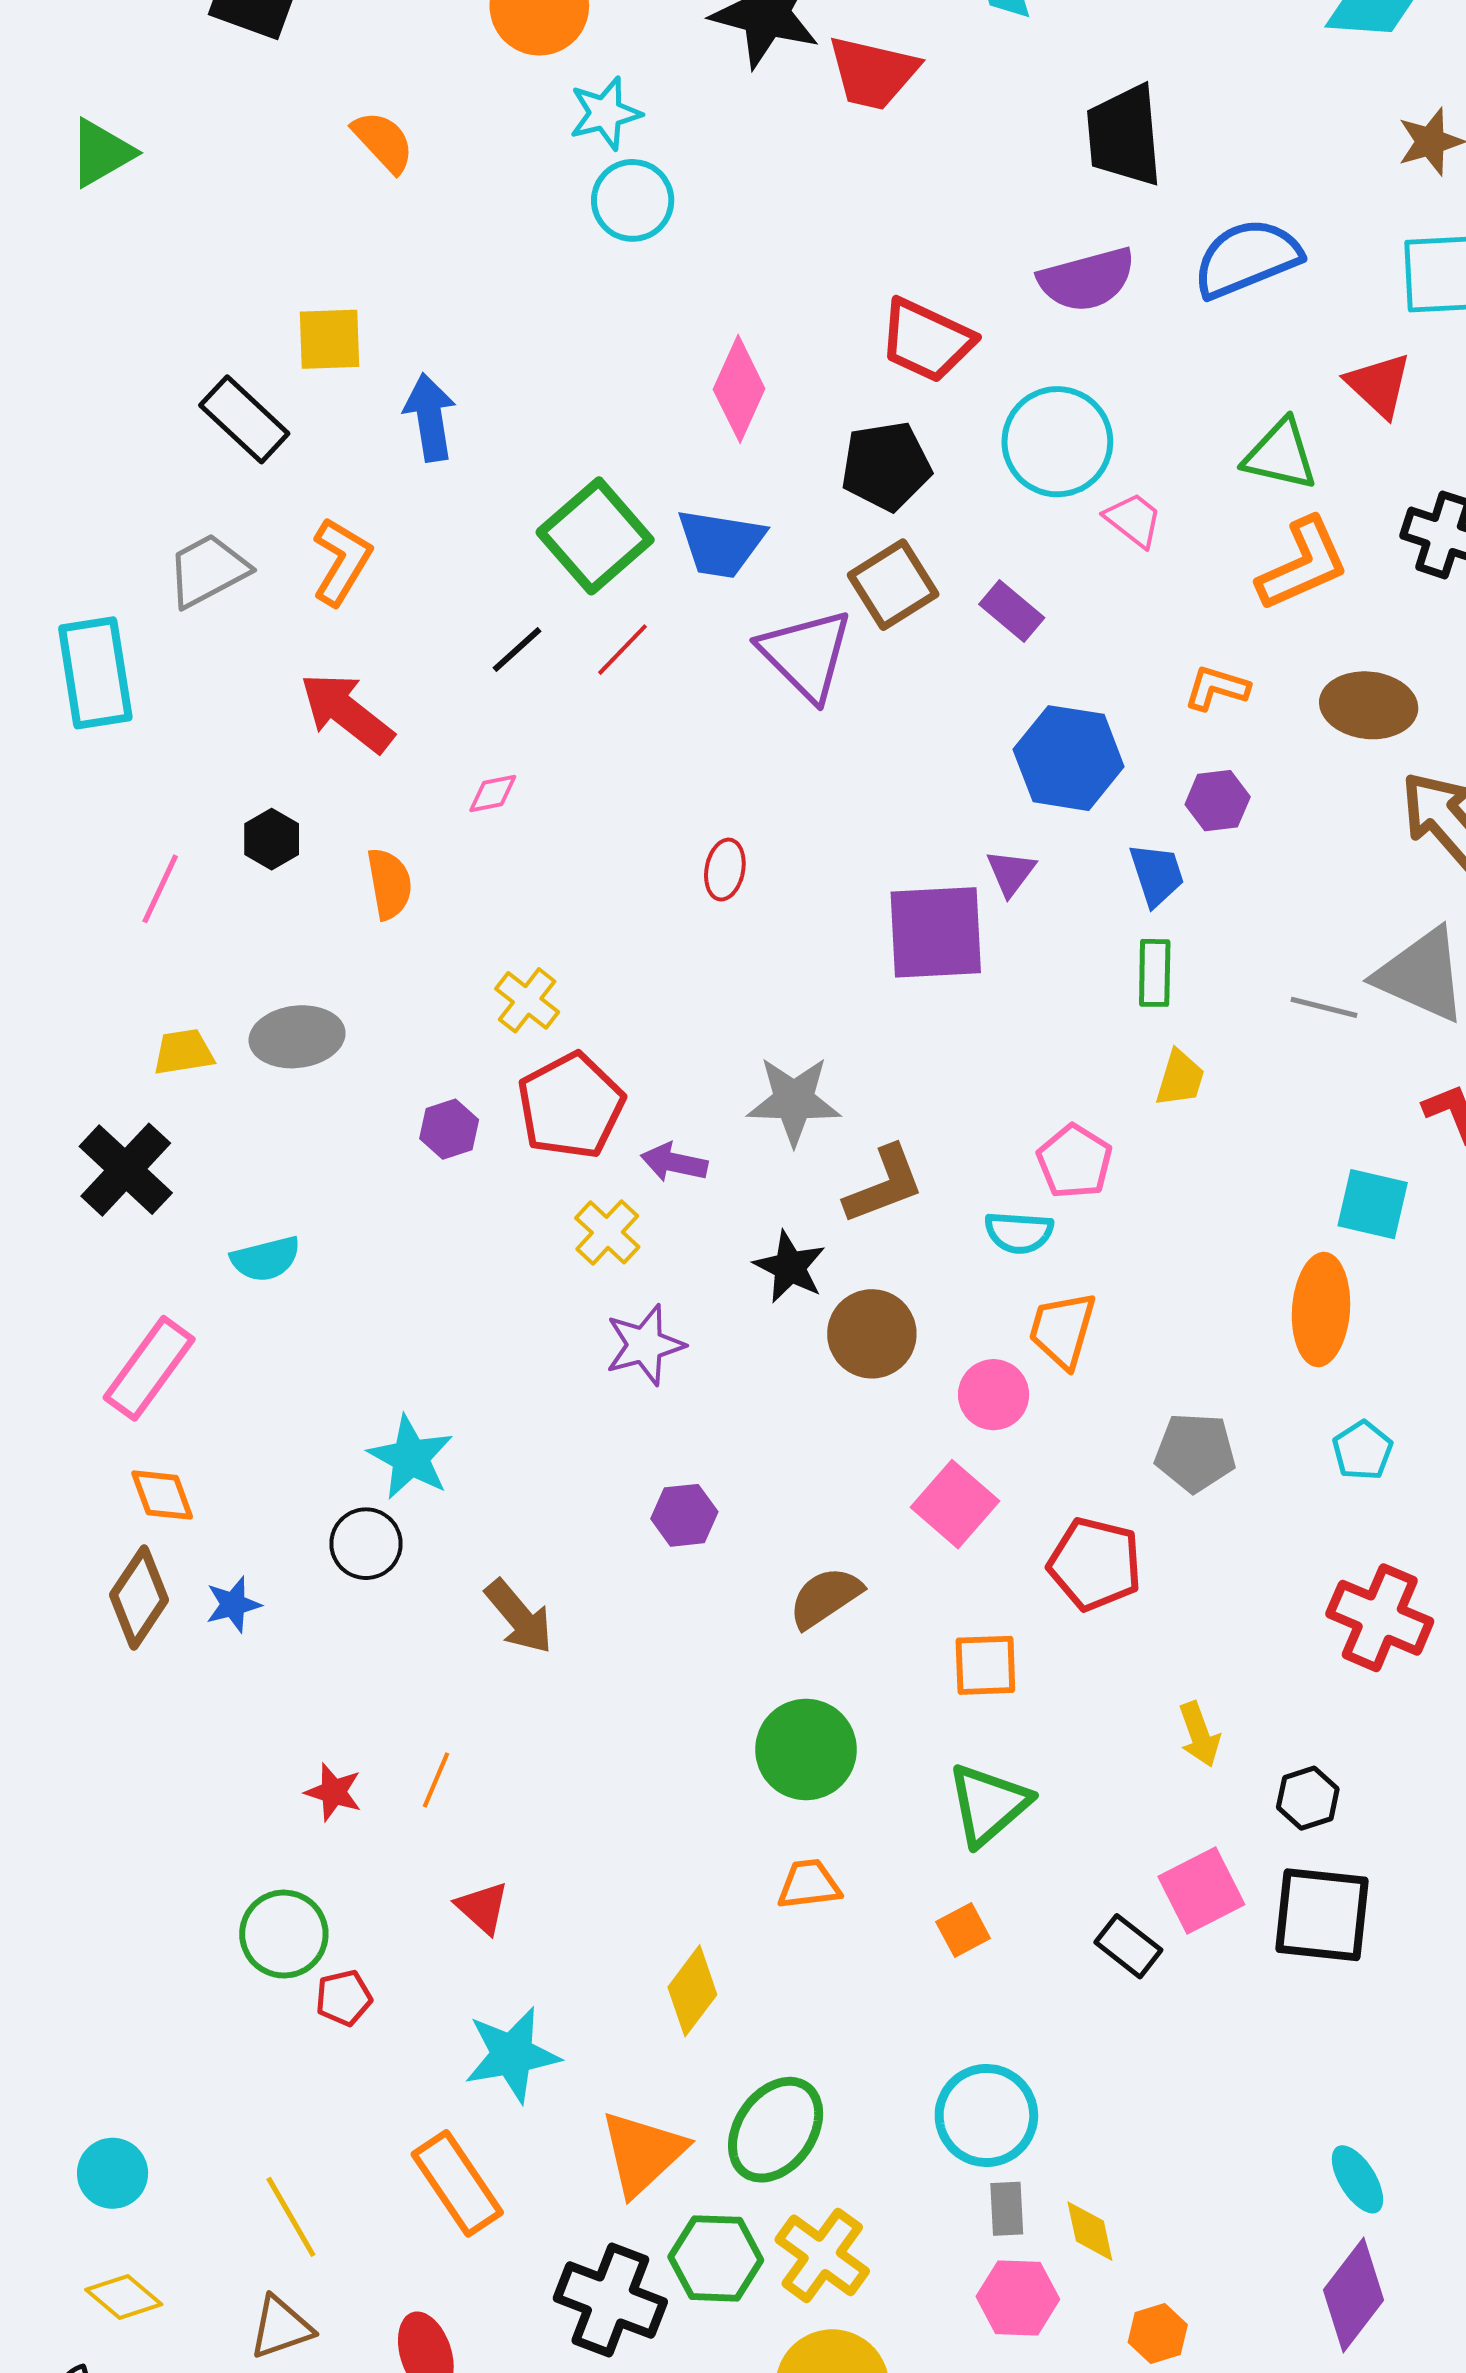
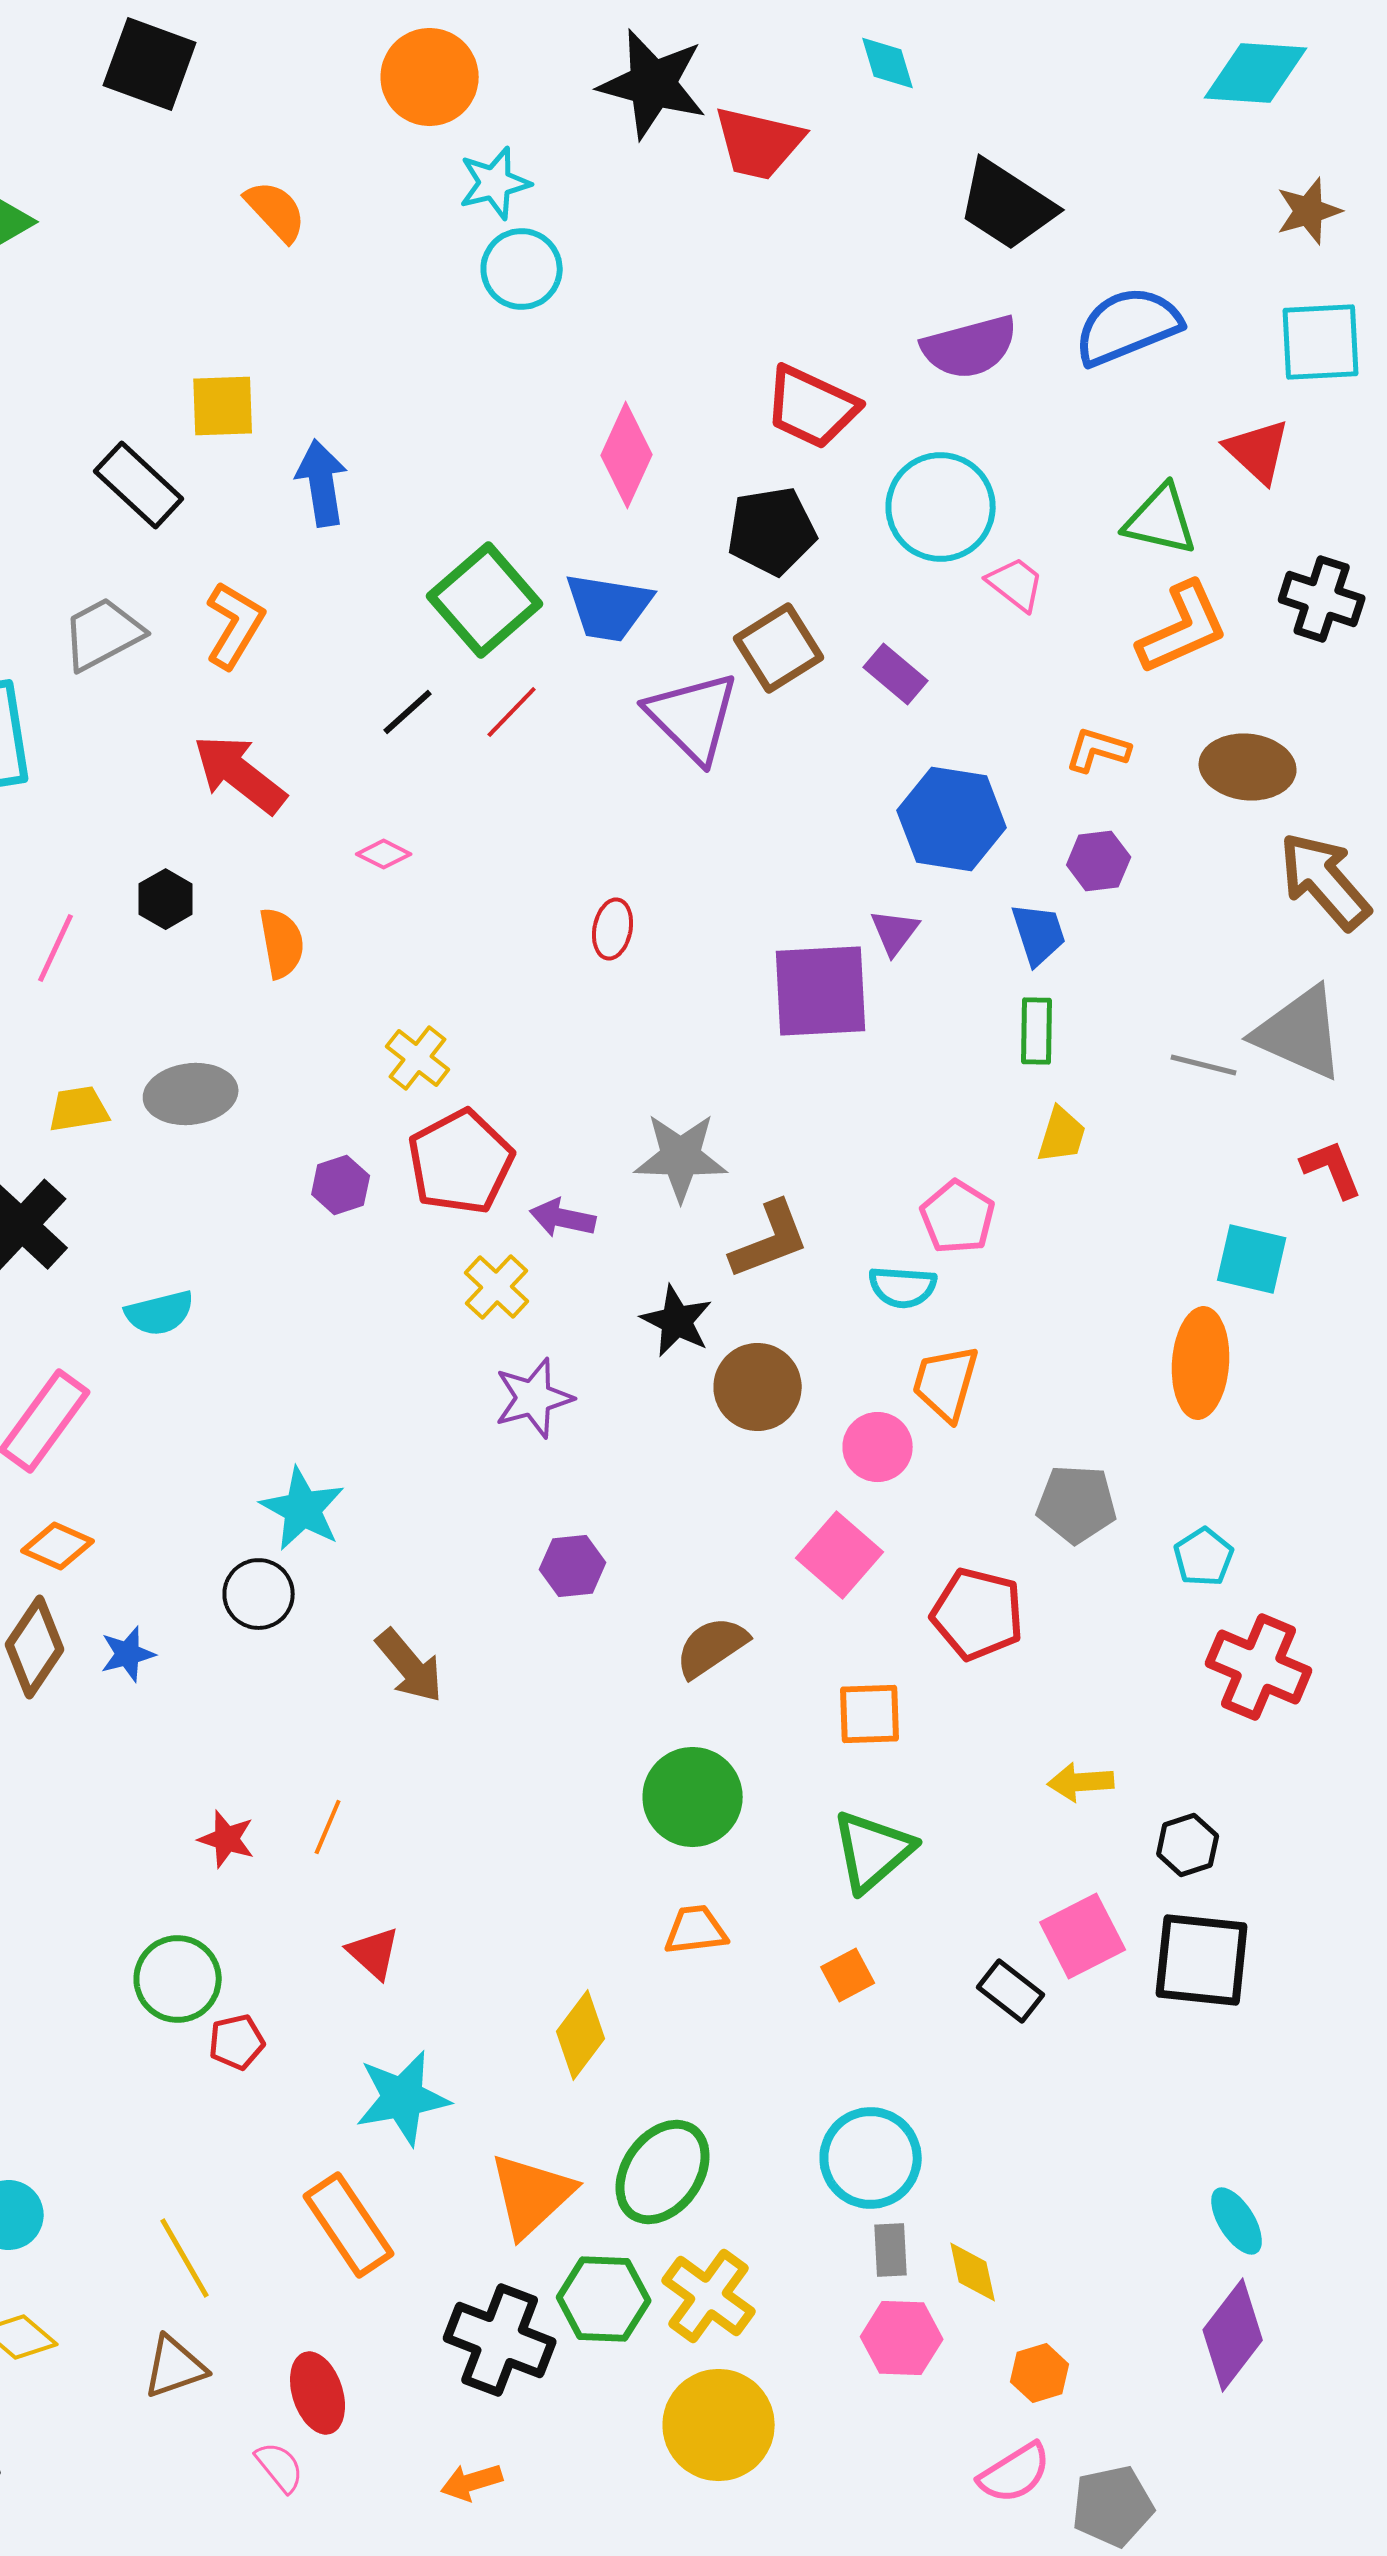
black trapezoid: (1124, 136) -> (1007, 205), turned -52
pink diamond: (493, 793) -> (384, 854), turned 38
cyan pentagon: (1363, 1450) -> (1204, 1557), moved
orange diamond: (162, 1495) -> (58, 1546), turned -46
yellow arrow: (1199, 1734) -> (1081, 1782), turned 106

